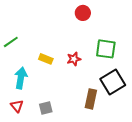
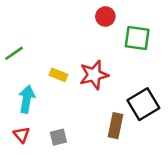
green square: (106, 49) -> (137, 38), moved
red star: (74, 59) -> (94, 75), size x1.6

